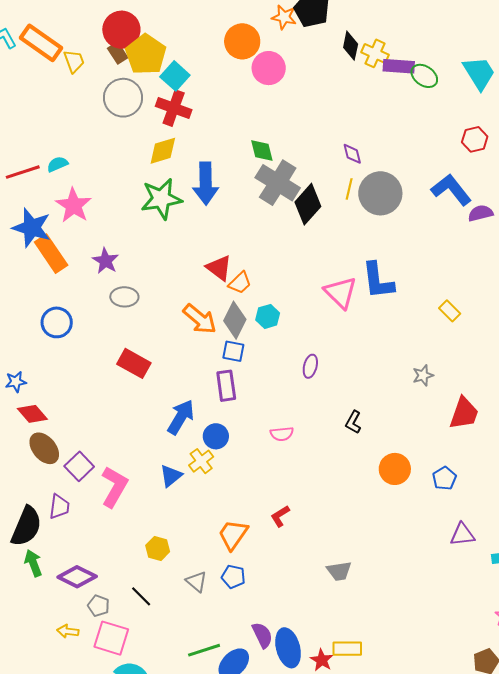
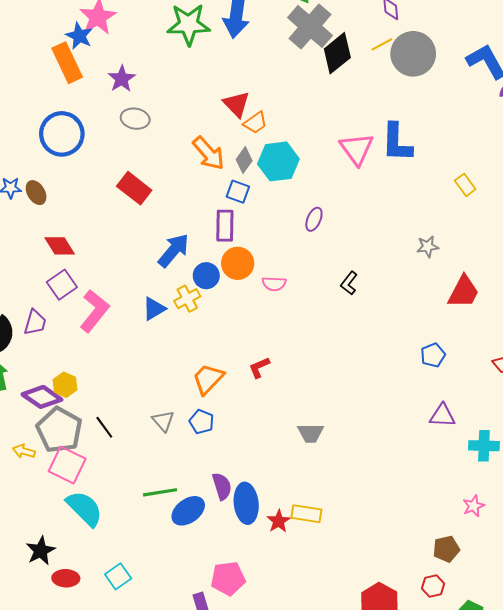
yellow line: (349, 189) -> (382, 44), turned 40
blue star: (32, 228) -> (79, 36), moved, size x0.7
cyan hexagon: (268, 316) -> (278, 161), size x1.6
gray diamond: (235, 320) -> (244, 160), size x0.7
blue circle: (57, 322) -> (62, 134), size x1.4
red diamond: (32, 414) -> (60, 246), moved
brown ellipse: (44, 448) -> (36, 193), moved, size x0.7
orange circle: (395, 469) -> (238, 263), moved
yellow hexagon: (158, 548) -> (65, 385), moved
gray pentagon: (99, 606) -> (59, 430), size x2.0

